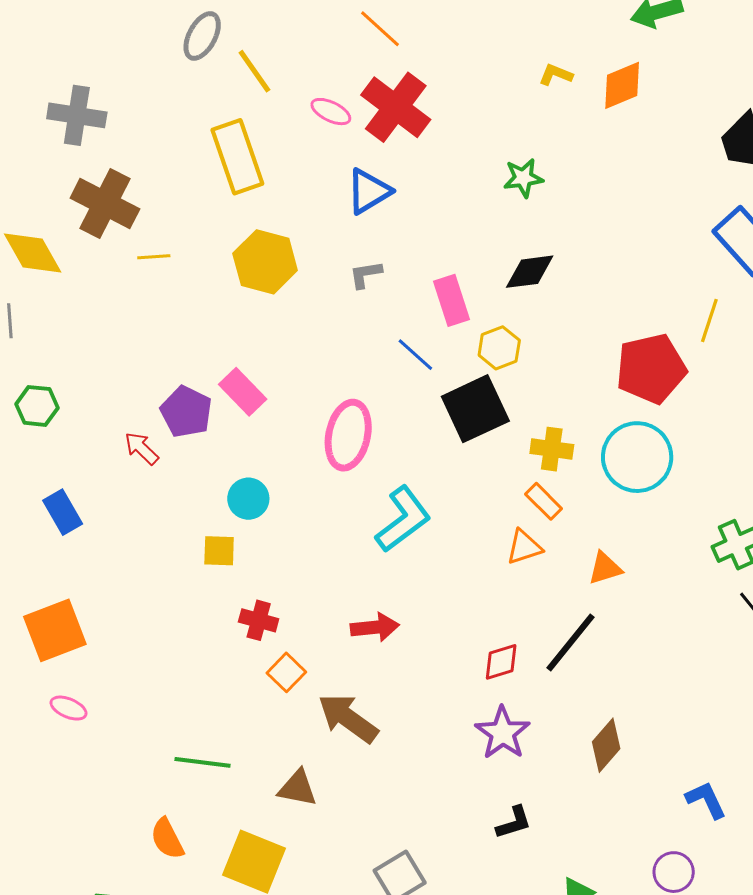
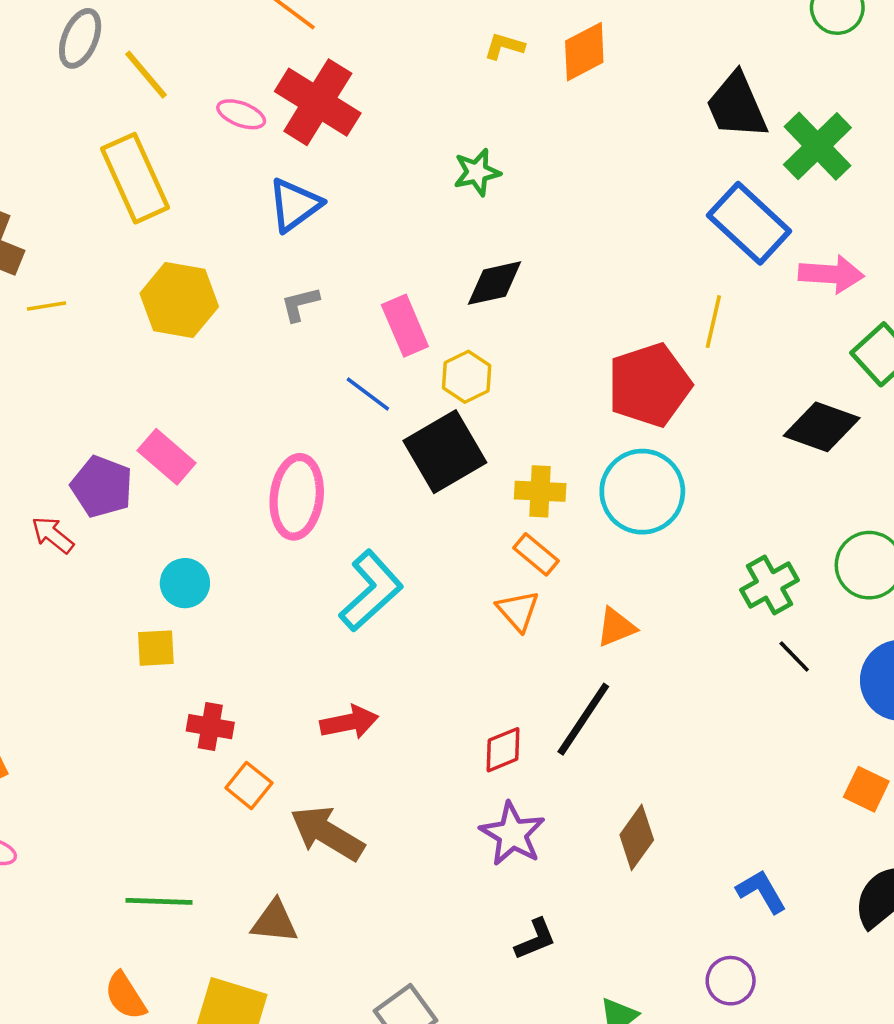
orange triangle: (524, 547) -> (518, 611), turned -48

